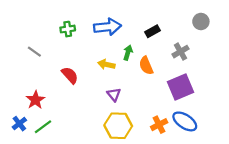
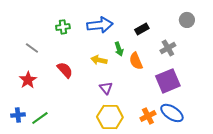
green arrow: (128, 53) -> (119, 49), turned 144
red star: (35, 100) -> (28, 80), moved
blue cross: (19, 124) -> (18, 115), turned 32

